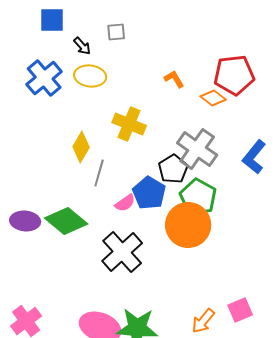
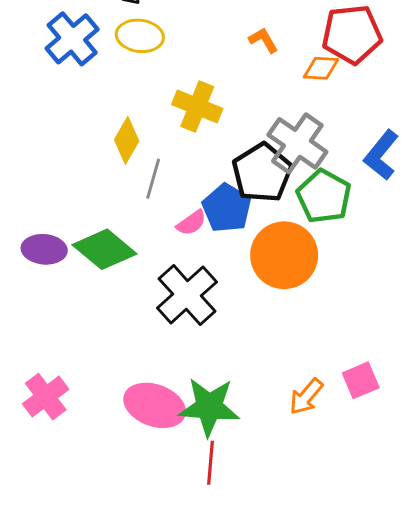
orange diamond: (213, 98) -> (321, 68), turned -35
black pentagon: (173, 169) -> (262, 173), size x1.4
green pentagon: (198, 197) -> (324, 196), moved

